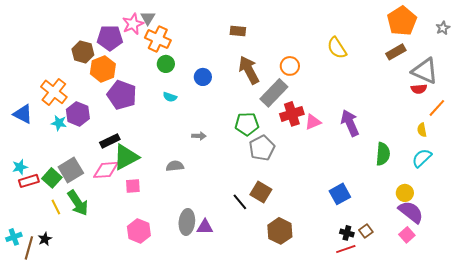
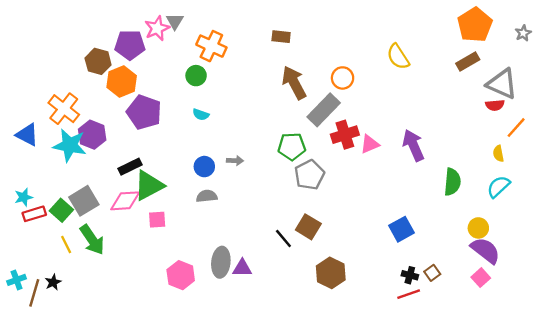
orange cross: (158, 39) -> (211, 46), moved
blue circle: (203, 77) -> (204, 167), moved
cyan star: (59, 123) -> (70, 145), size x1.8
pink hexagon: (139, 231) -> (181, 275), moved

